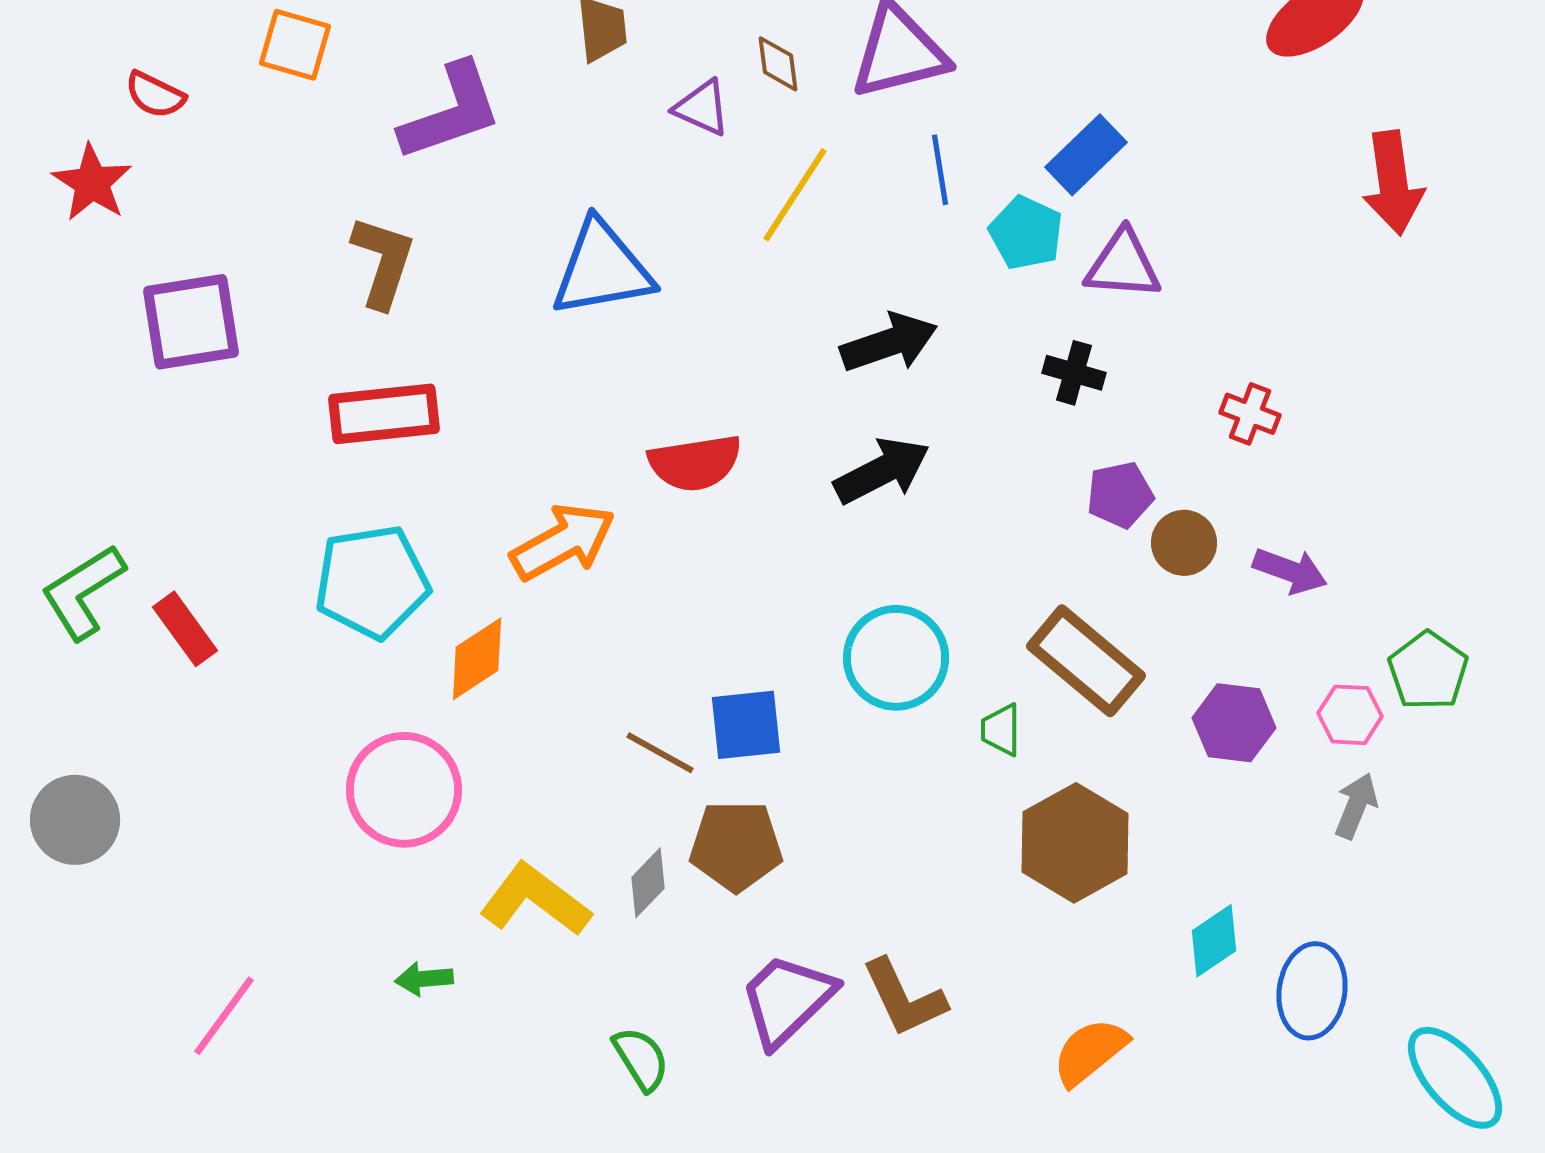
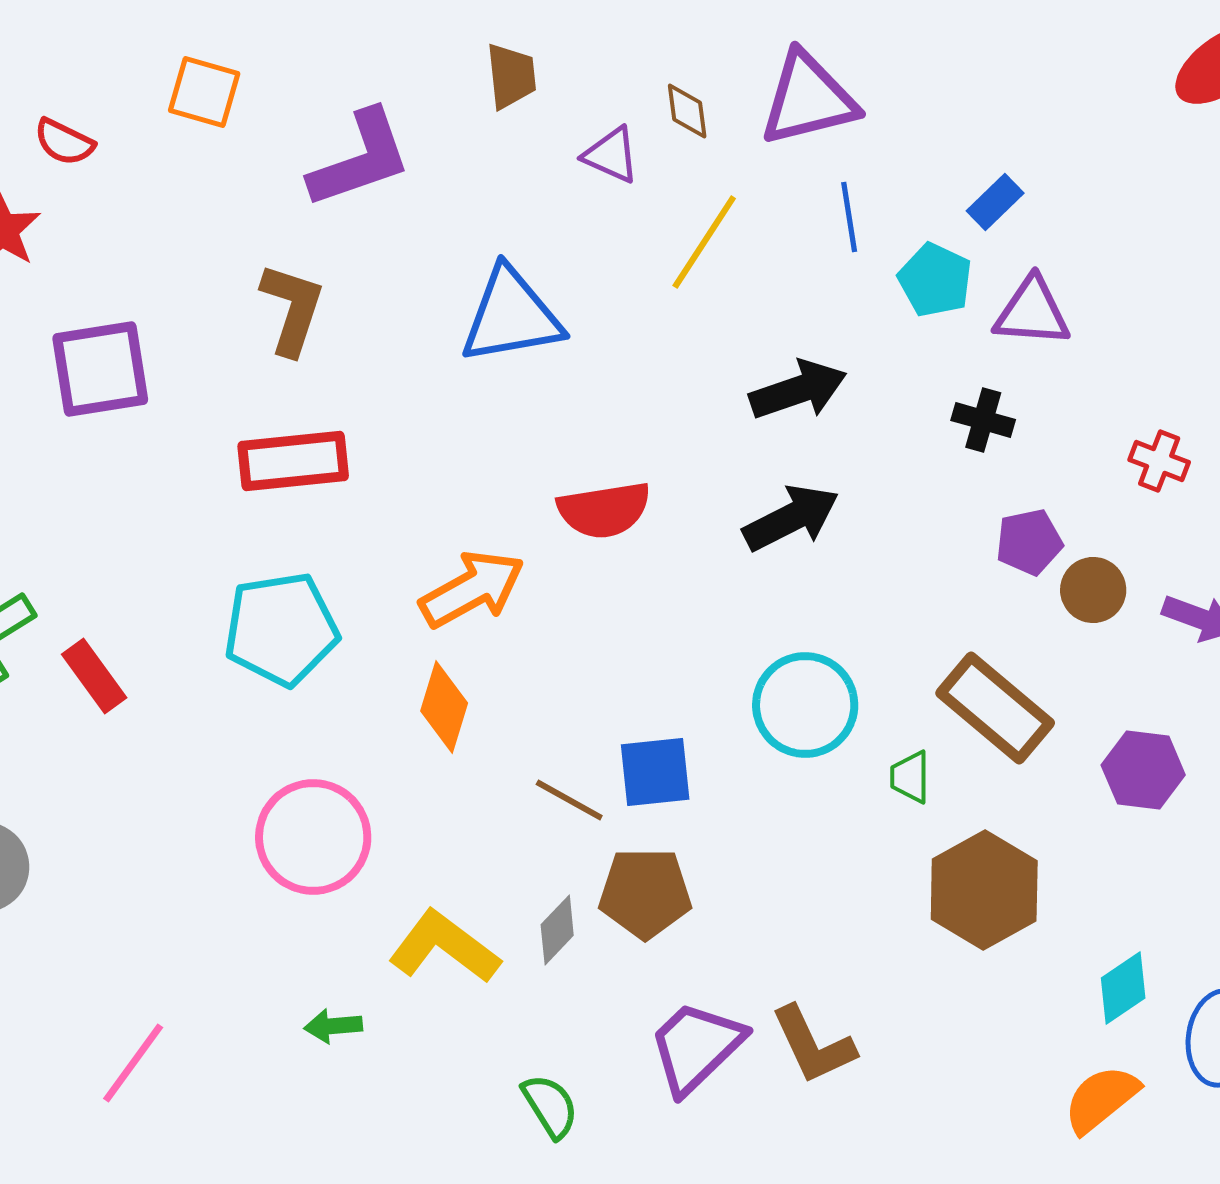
blue rectangle: (1086, 155) -> (995, 202), size x0.7
orange diamond: (477, 659) -> (444, 707), moved, turned -40
orange semicircle: (1090, 1052) -> (1101, 1099), moved

